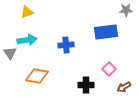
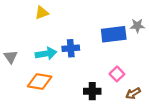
gray star: (126, 10) -> (137, 26), moved
yellow triangle: (27, 12) -> (42, 13), moved
cyan arrow: (27, 40) -> (46, 54), moved

